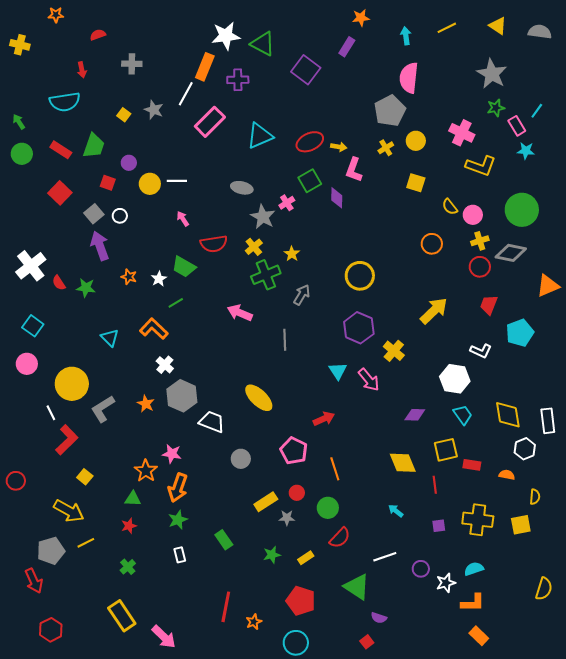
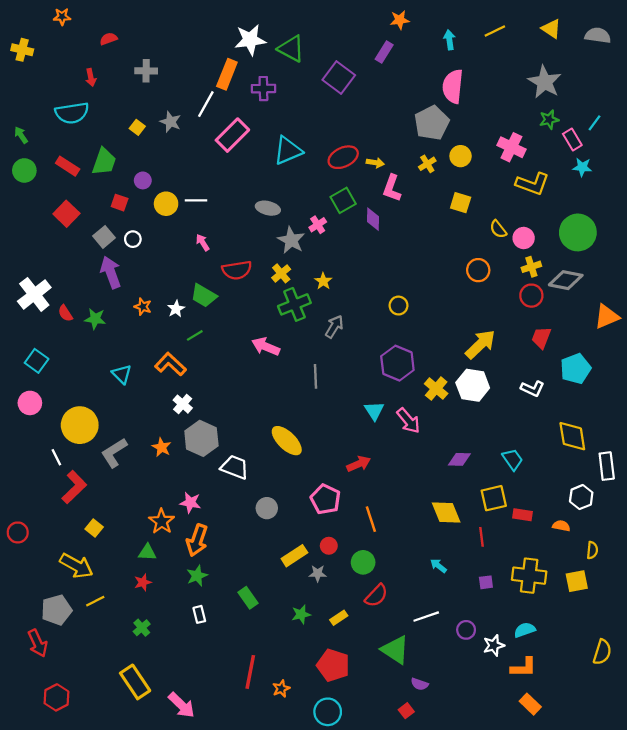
yellow circle: (360, 276) -> (399, 306), size x0.6
white hexagon: (455, 379) -> (473, 385), moved
yellow diamond: (508, 415) -> (572, 436), moved

